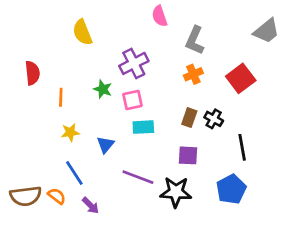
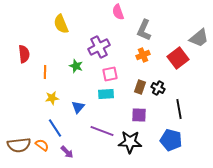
gray trapezoid: (266, 31) -> (199, 38), moved
pink square: (133, 100) -> (110, 74), moved
blue pentagon: (231, 189) -> (171, 140), turned -30

